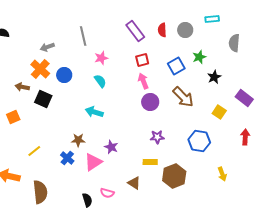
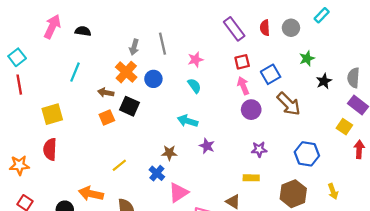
cyan rectangle: (212, 19) -> (322, 15), turned -40
gray line: (83, 36) -> (163, 44), moved
gray semicircle: (234, 43) -> (353, 78), moved
gray arrow: (47, 47) -> (134, 47), turned -56
blue square: (176, 66) -> (271, 74), moved
yellow square: (219, 112) -> (344, 127), moved
orange square: (13, 117) -> (107, 118), moved
purple star: (111, 147) -> (207, 146), moved
pink triangle: (93, 162) -> (178, 193), moved
brown hexagon: (174, 176) -> (293, 194), moved

